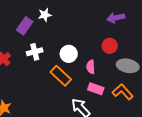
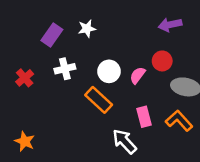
white star: (45, 15) -> (87, 29), moved
pink semicircle: (91, 67) -> (138, 75), moved, turned 40
pink rectangle: (96, 89) -> (144, 117), turned 56

